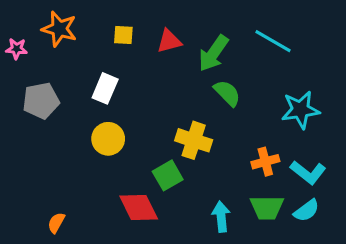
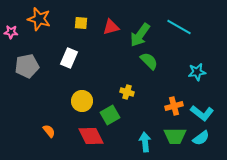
cyan star: (300, 110) -> (197, 72), size x0.7
yellow circle: (108, 139) -> (82, 101), moved
yellow cross: (194, 140) -> (127, 92), size x0.6
orange semicircle: (56, 223) -> (49, 131), moved, turned 112

